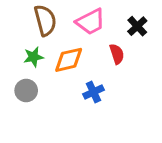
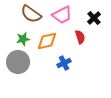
brown semicircle: (45, 20) -> (31, 14), turned 140
gray circle: (26, 91) -> (18, 62), size x1.5

